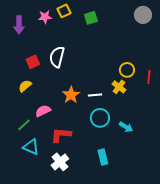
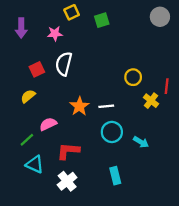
pink star: (45, 17) -> (55, 34), moved
yellow circle: (127, 70) -> (133, 77), moved
yellow cross: (119, 87) -> (151, 101), moved

